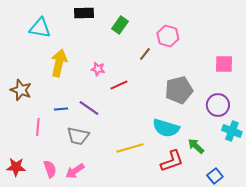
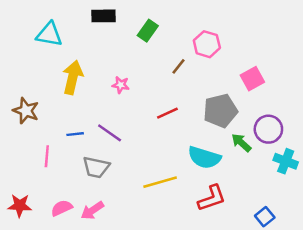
pink square: (224, 64) -> (252, 79), moved, turned -30
red line: (119, 85) -> (167, 113), moved
green arrow: (196, 146) -> (241, 143), moved
pink semicircle: (50, 169) -> (62, 208), turned -96

